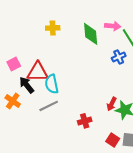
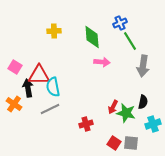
pink arrow: (113, 26) -> (102, 62), moved
blue cross: (119, 57) -> (120, 23), moved
pink square: (14, 64) -> (15, 67), turned -32
black arrow: (27, 85) -> (28, 88), turned 30

